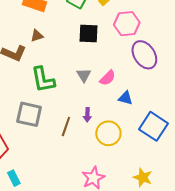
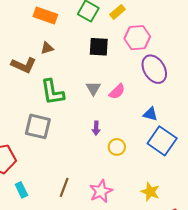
blue triangle: (125, 98) -> (150, 114), moved
brown line: (66, 127) -> (64, 187), moved
yellow circle: (108, 133) -> (117, 147), size x0.7

